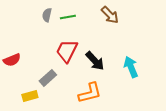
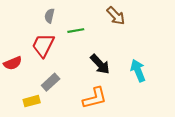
green line: (68, 17) -> (76, 31), moved
red trapezoid: (67, 51) -> (43, 45), moved

